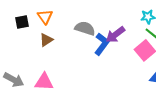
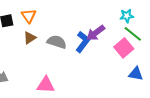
gray semicircle: (85, 28) -> (57, 42), moved
pink triangle: (44, 82) -> (46, 85), moved

